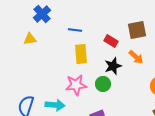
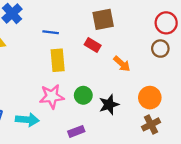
brown square: (137, 30) -> (103, 19), moved
black star: (113, 66) -> (109, 105), moved

